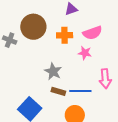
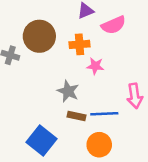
pink semicircle: (92, 33) -> (114, 25), moved
pink star: (85, 53) -> (95, 66), moved

